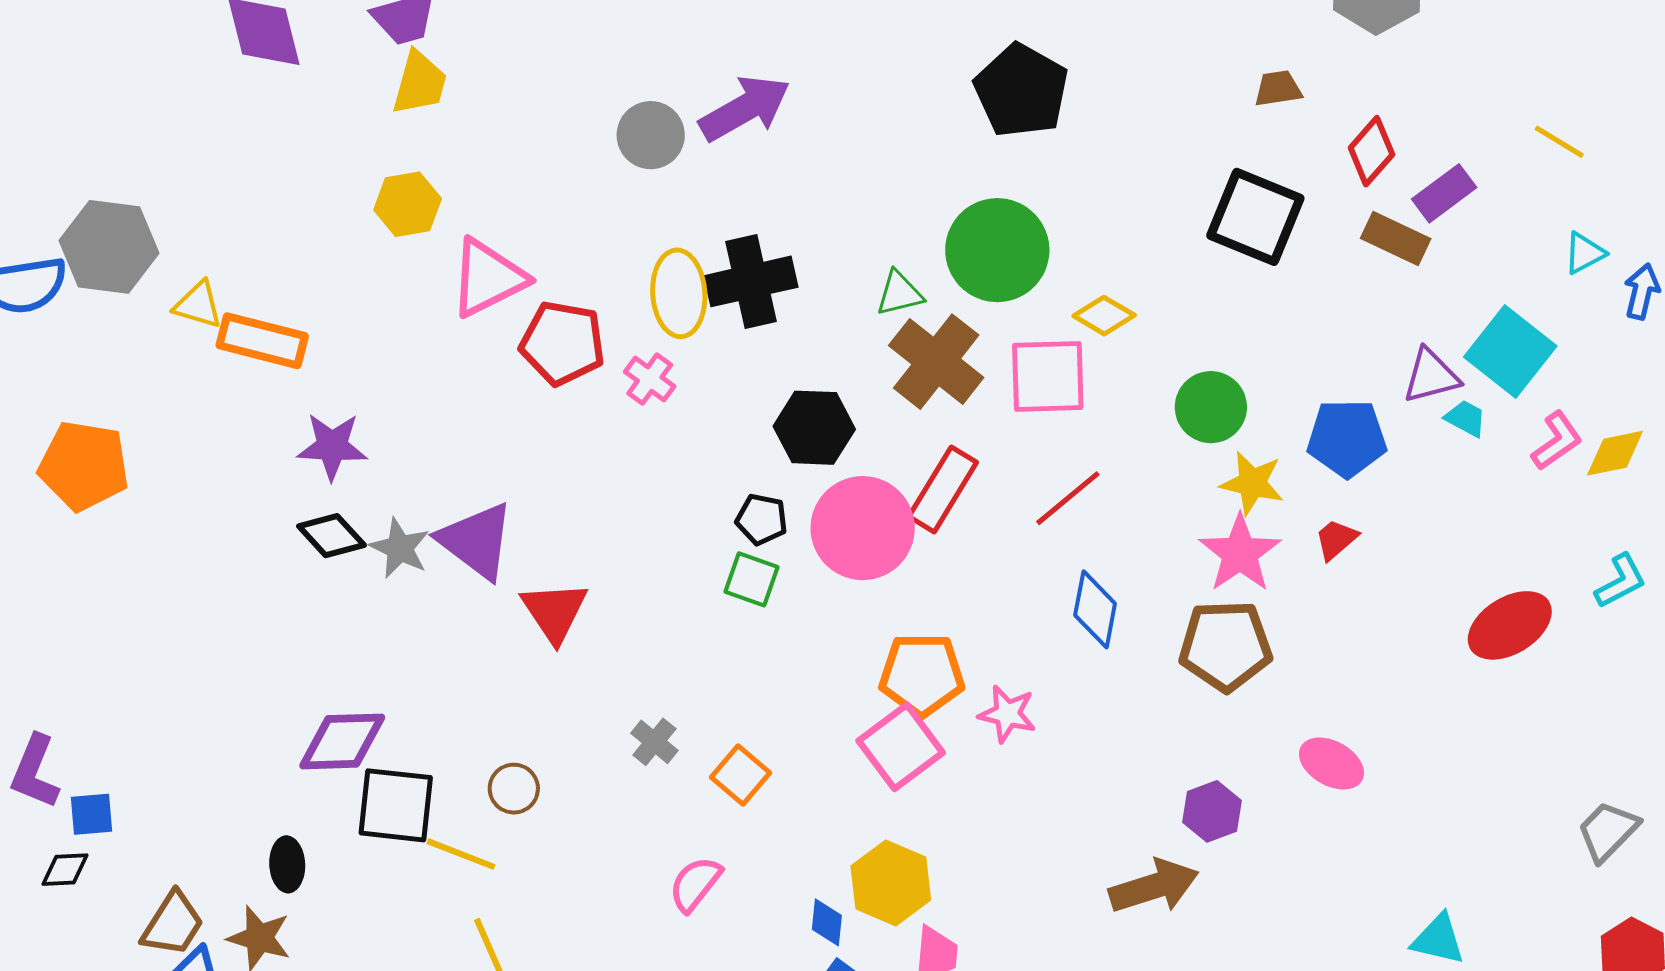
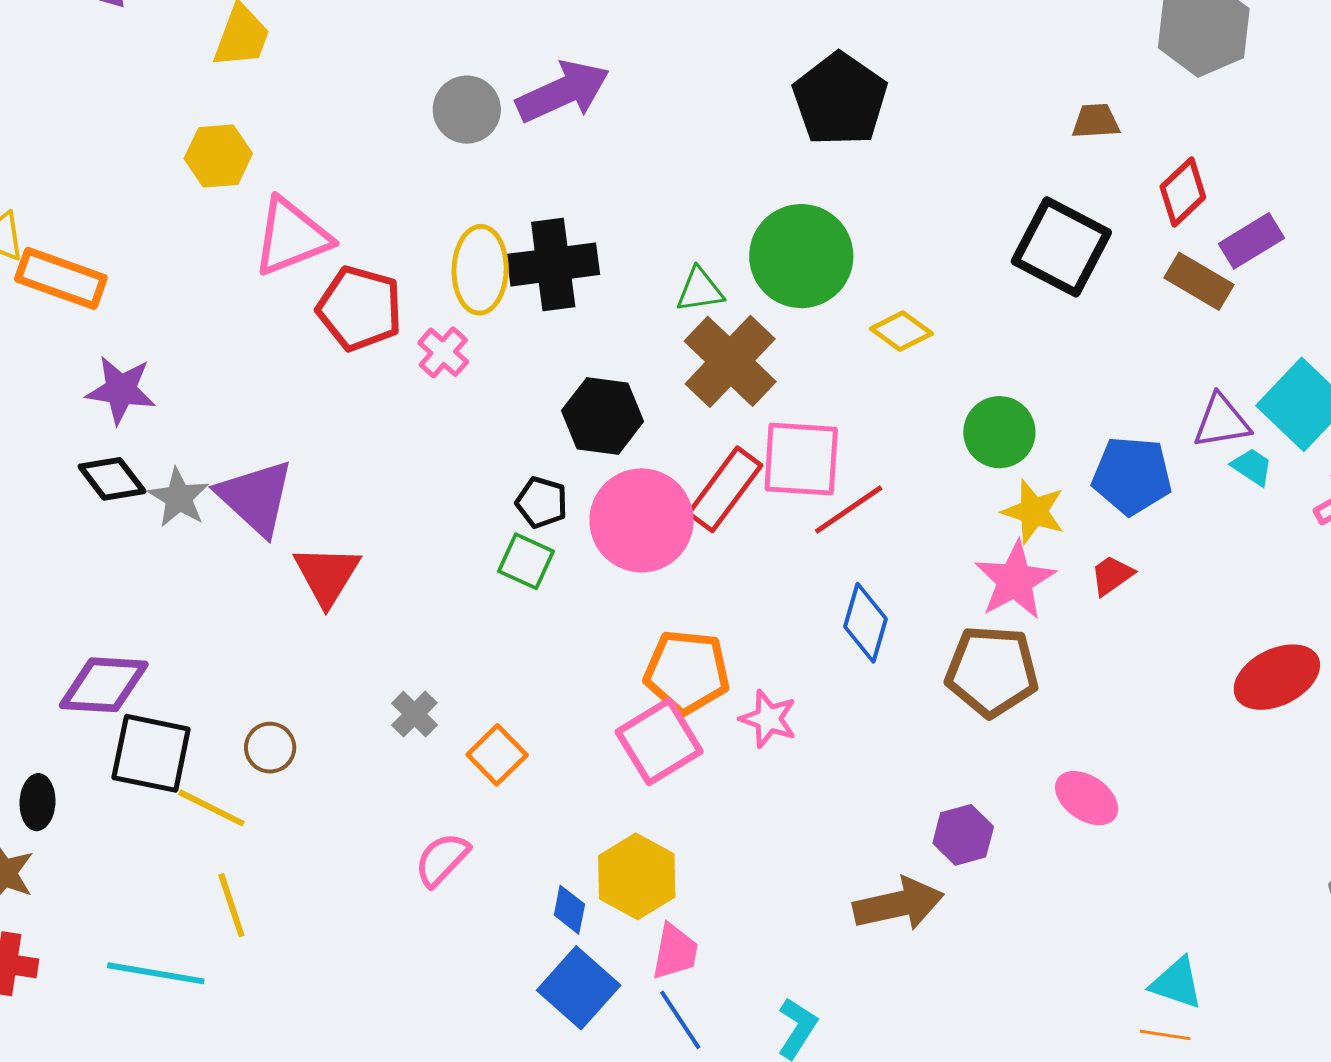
pink square: (1048, 376) -> (801, 459), moved

